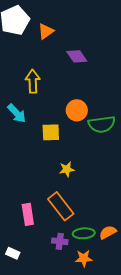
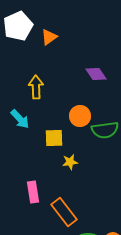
purple diamond: (77, 56) -> (96, 74), moved
yellow star: (67, 169) -> (70, 162), moved
pink rectangle: (28, 214) -> (33, 192), moved

